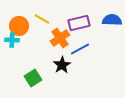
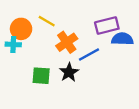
blue semicircle: (112, 20) -> (122, 39), moved
purple rectangle: (79, 23) -> (107, 26), moved
green square: (33, 78) -> (41, 76), moved, turned 36

